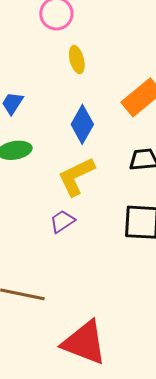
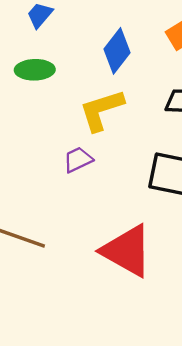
red triangle: (84, 343) -> (127, 251), moved

